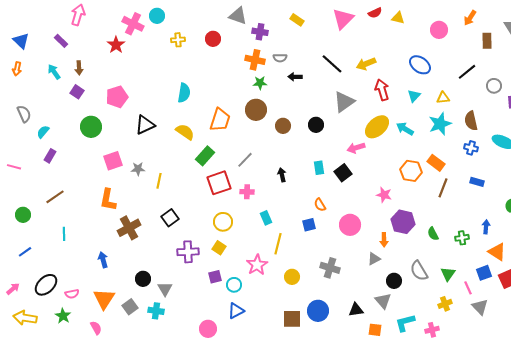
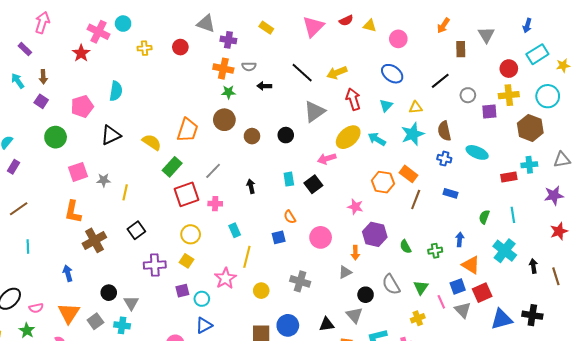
pink circle: (439, 30) -> (398, 39), moved
cyan semicircle: (184, 93) -> (116, 91), moved
gray triangle: (480, 307) -> (463, 310), moved

